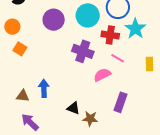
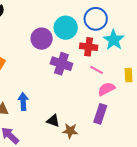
purple circle: (54, 20) -> (42, 39), moved
pink semicircle: (102, 75) -> (106, 89), moved

